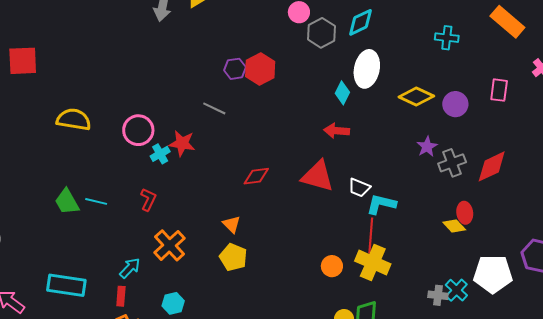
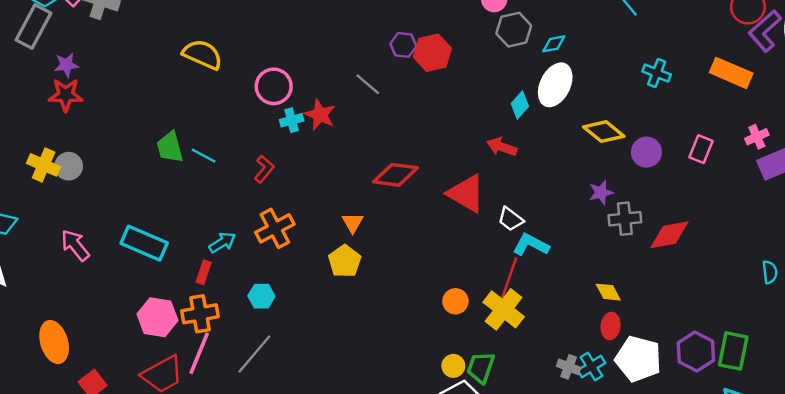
cyan diamond: (361, 22) -> (554, 44), moved, size x0.7
orange rectangle: (507, 22) -> (731, 73), turned -32
red diamond: (256, 176) -> (396, 175), size x1.4
red ellipse: (465, 213) -> (611, 326), moved

